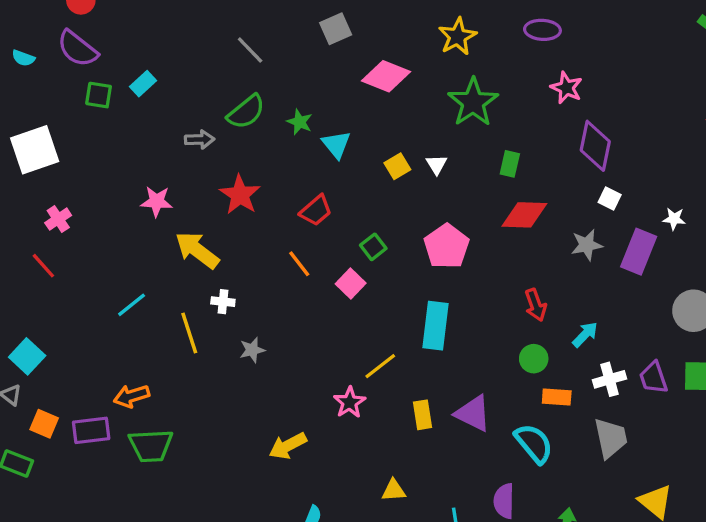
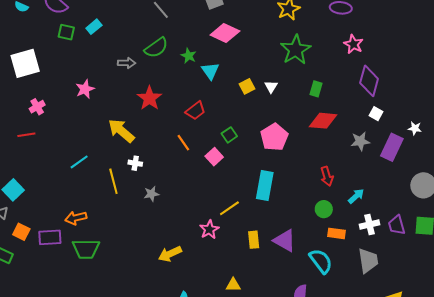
pink diamond: (386, 76) -> (225, 33), moved
pink star: (157, 201) -> (85, 89), moved, turned -30
red line: (43, 266) -> (26, 135), turned -60

